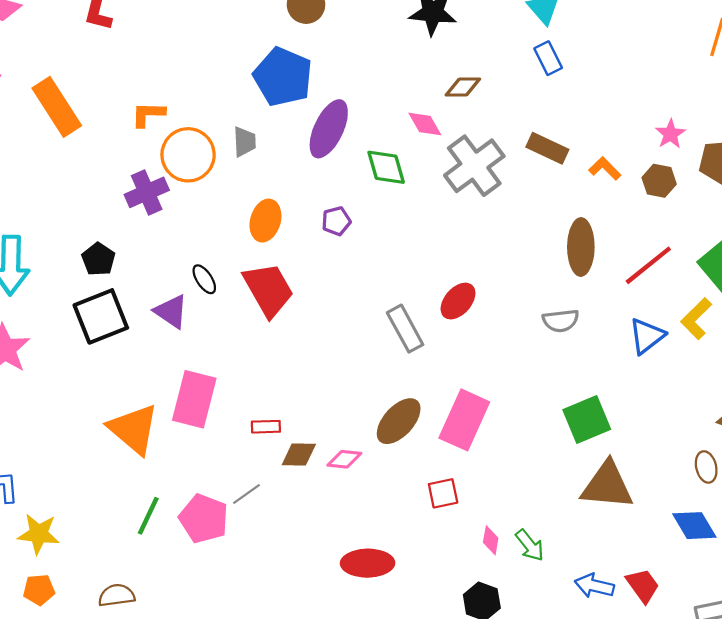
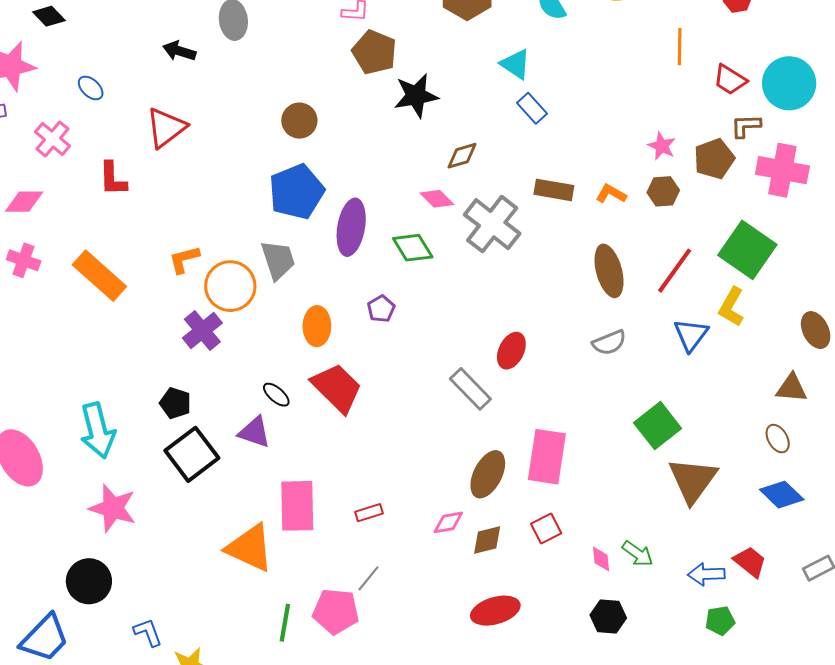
blue pentagon: (283, 77) -> (297, 192), turned -30
gray trapezoid: (244, 142) -> (278, 260), size x1.4
brown diamond: (299, 455) -> (487, 540), moved
brown triangle: (607, 485) -> (693, 480), turned -44

